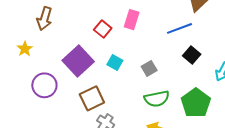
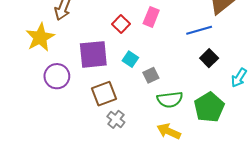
yellow star: (25, 49) -> (40, 37), size x1.8
purple square: (78, 61) -> (93, 54), turned 32
gray square: (149, 68) -> (151, 75), moved

